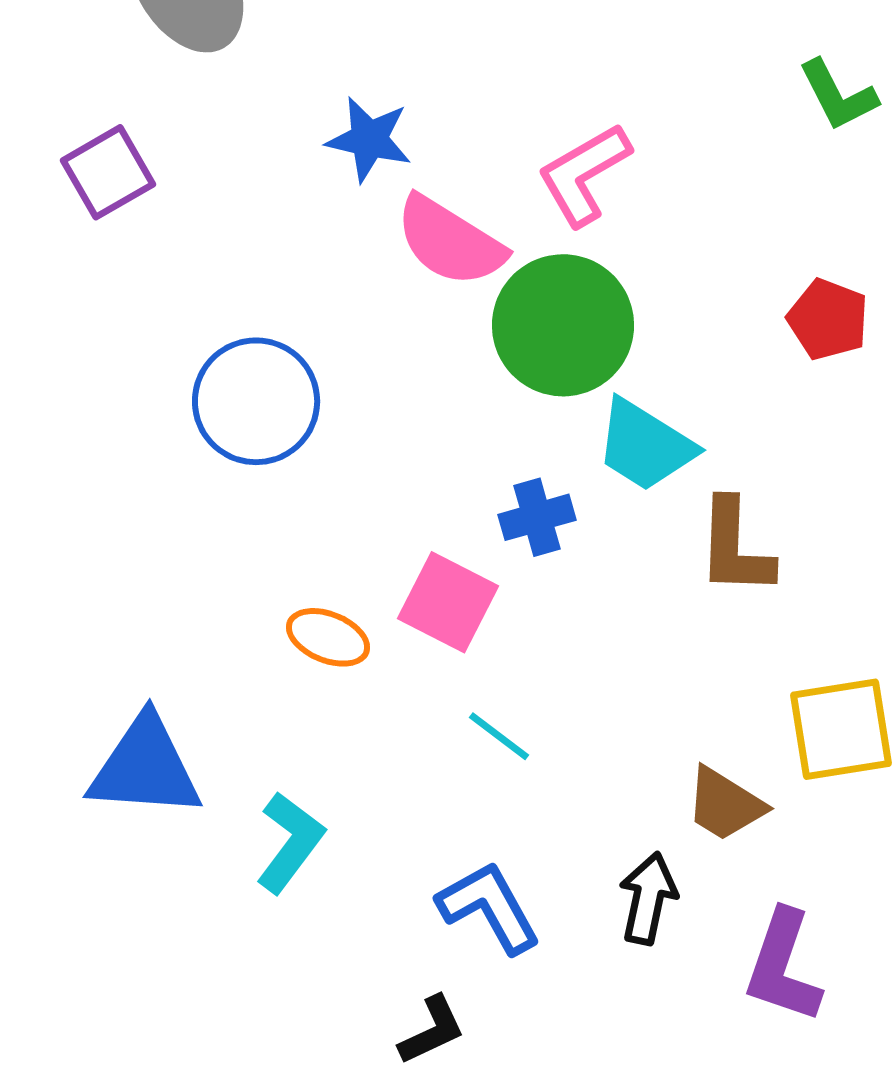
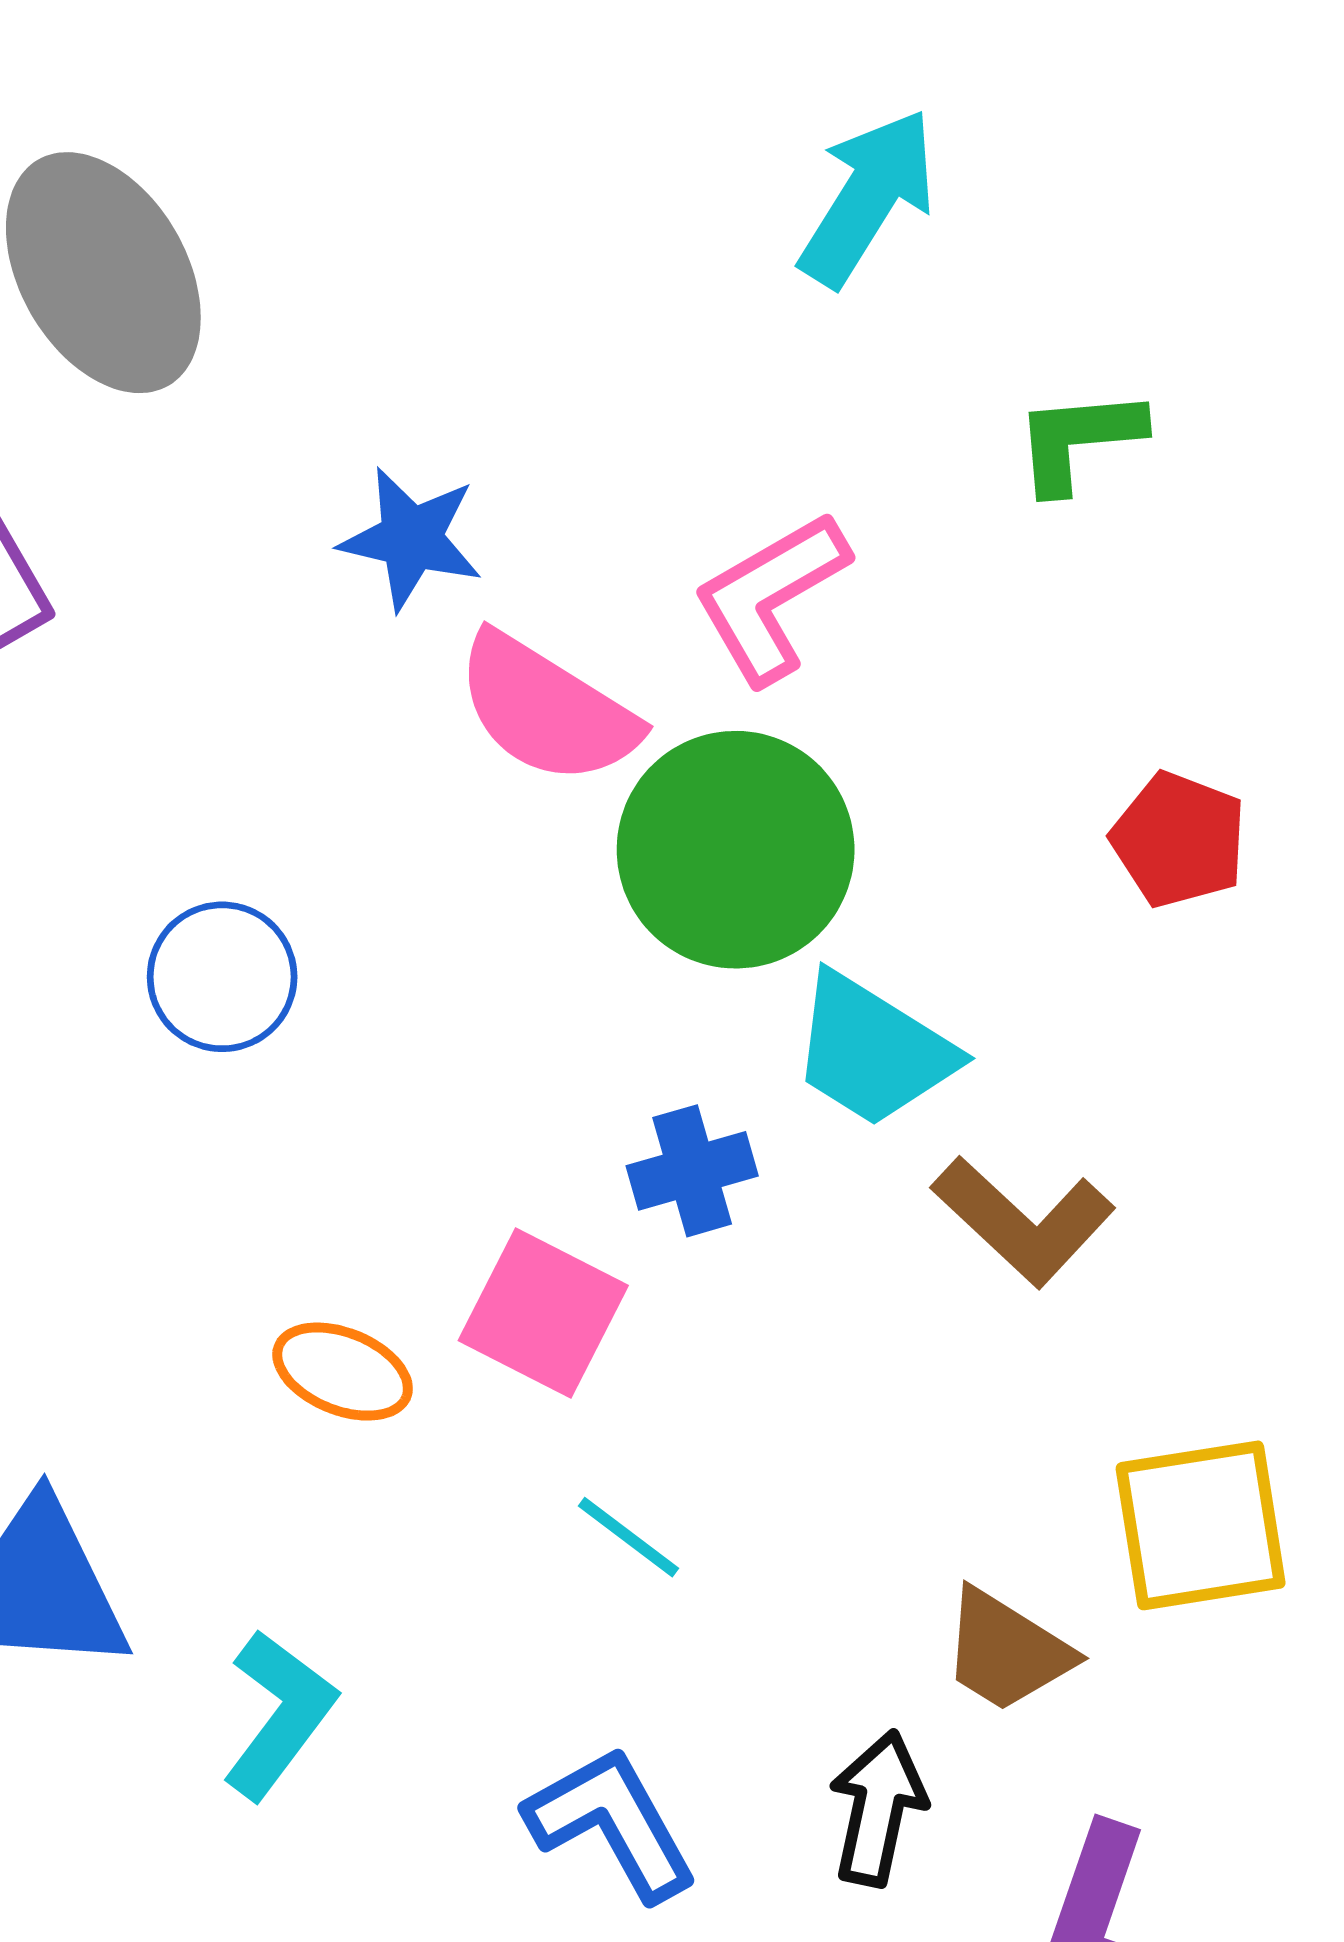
green L-shape: (838, 95) -> (1078, 440), moved, turned 112
blue circle: (256, 401) -> (222, 977), size x0.7
brown L-shape: (735, 547) -> (1023, 1221), turned -49

